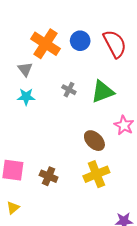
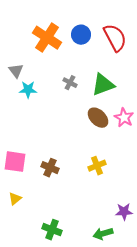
gray triangle: (25, 69) -> (16, 71), moved
brown ellipse: (94, 141) -> (98, 118), moved
yellow cross: (96, 174) -> (97, 166), size x0.7

